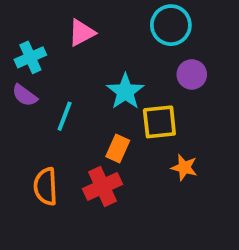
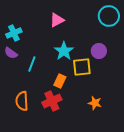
cyan circle: (171, 25) -> (109, 16), moved
pink triangle: (82, 33) -> (57, 20), moved
purple circle: (192, 74) -> (99, 51), moved
orange star: (184, 167) -> (95, 103), moved

